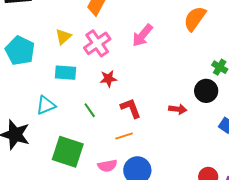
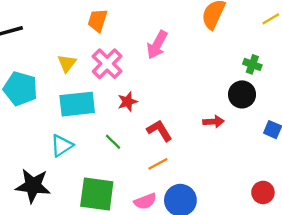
cyan rectangle: (66, 73) -> (77, 104), size x1.4

